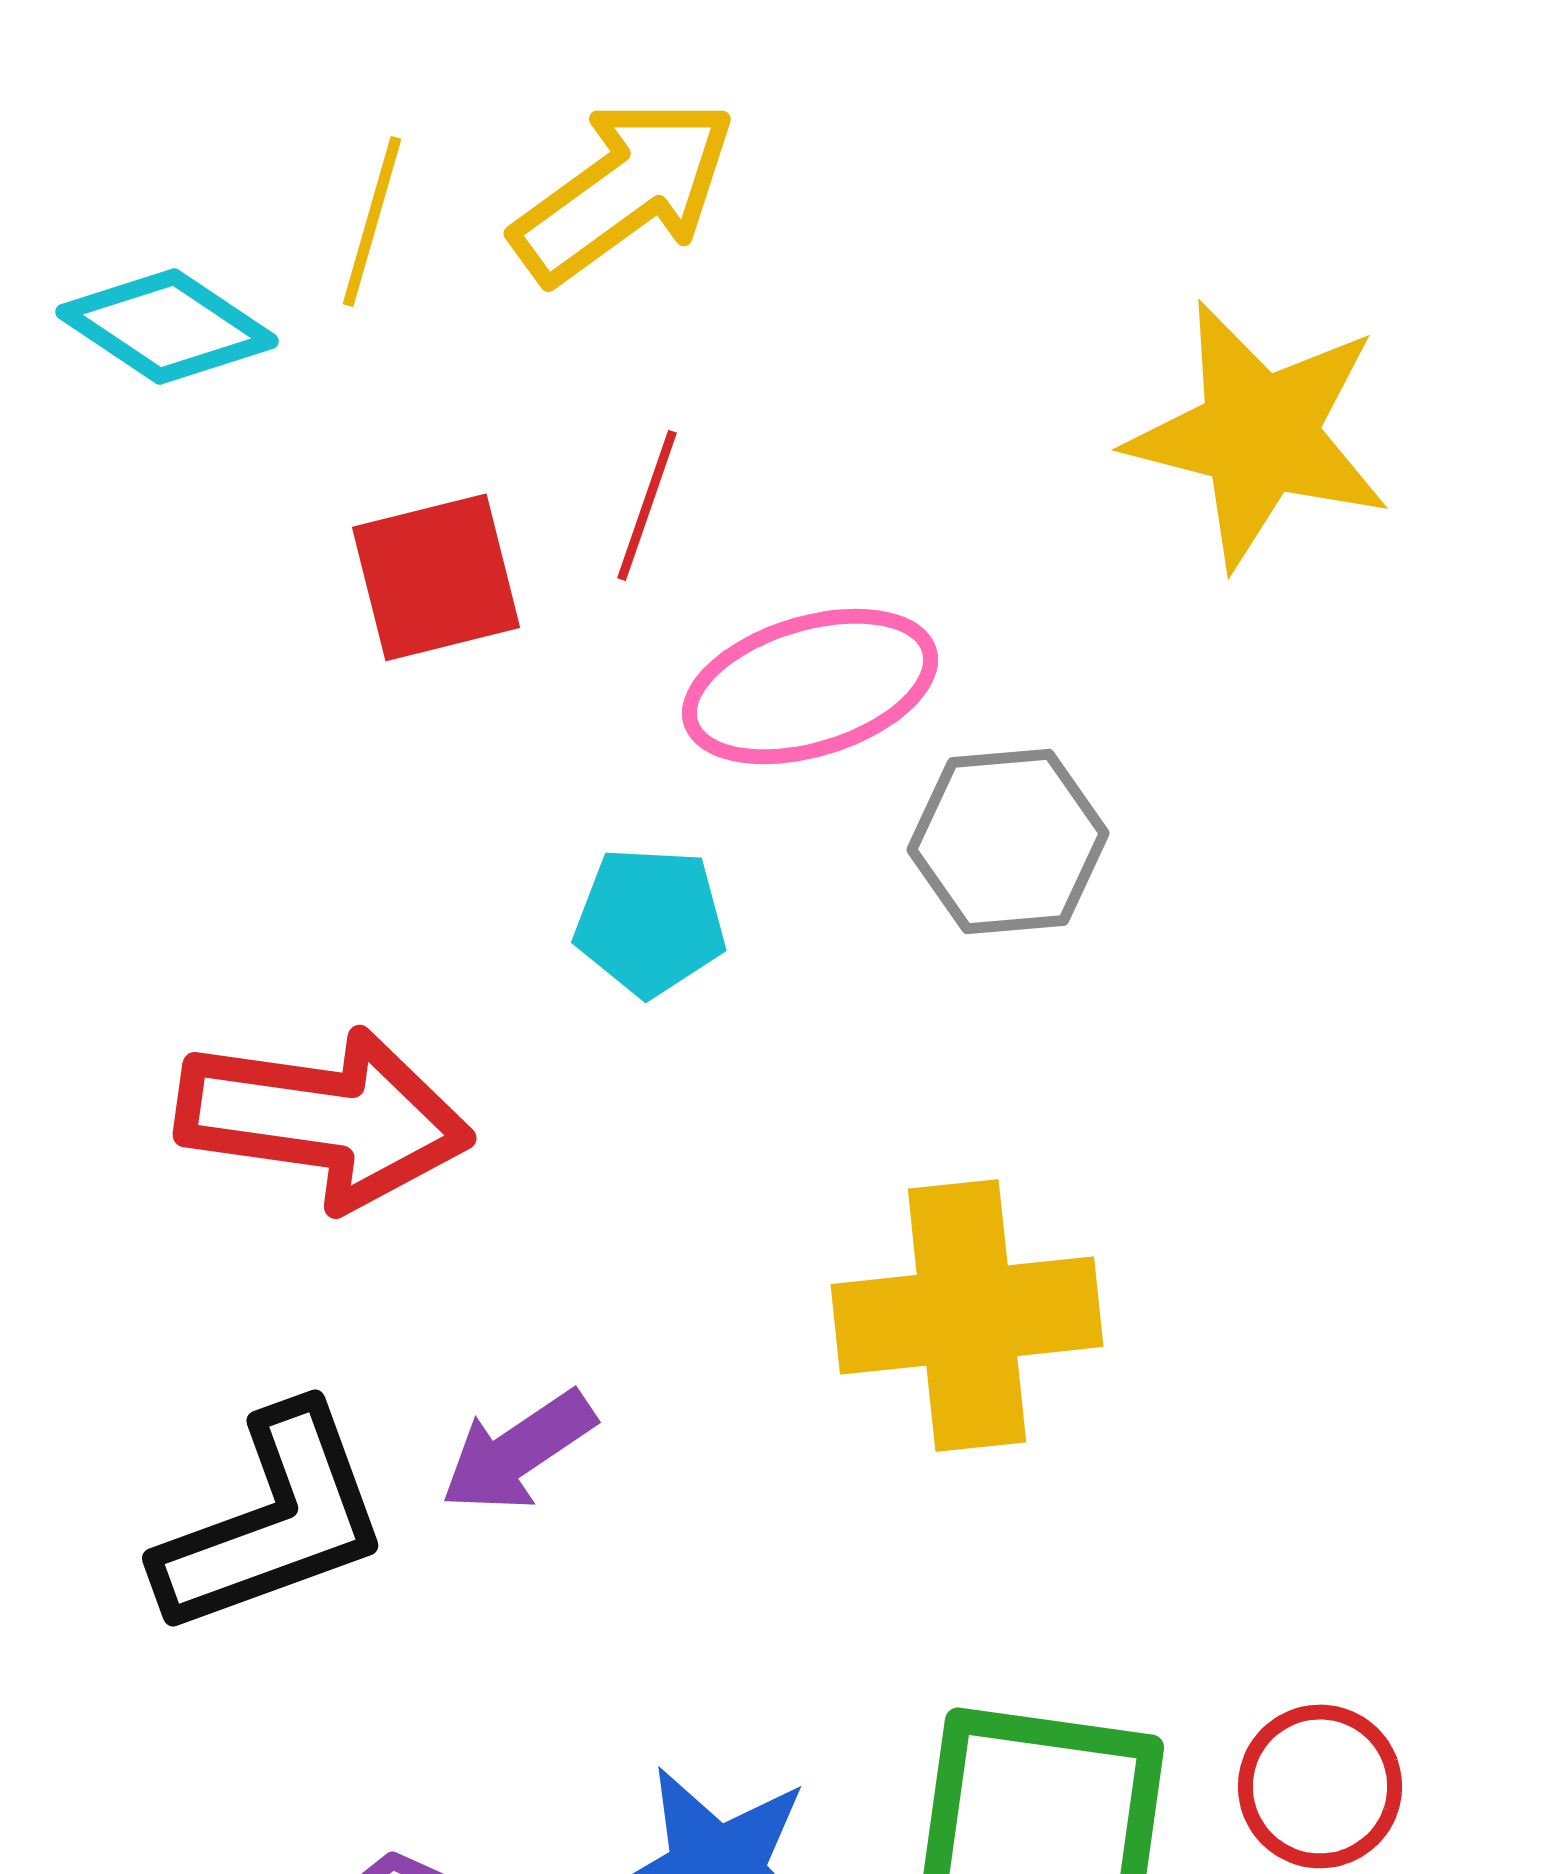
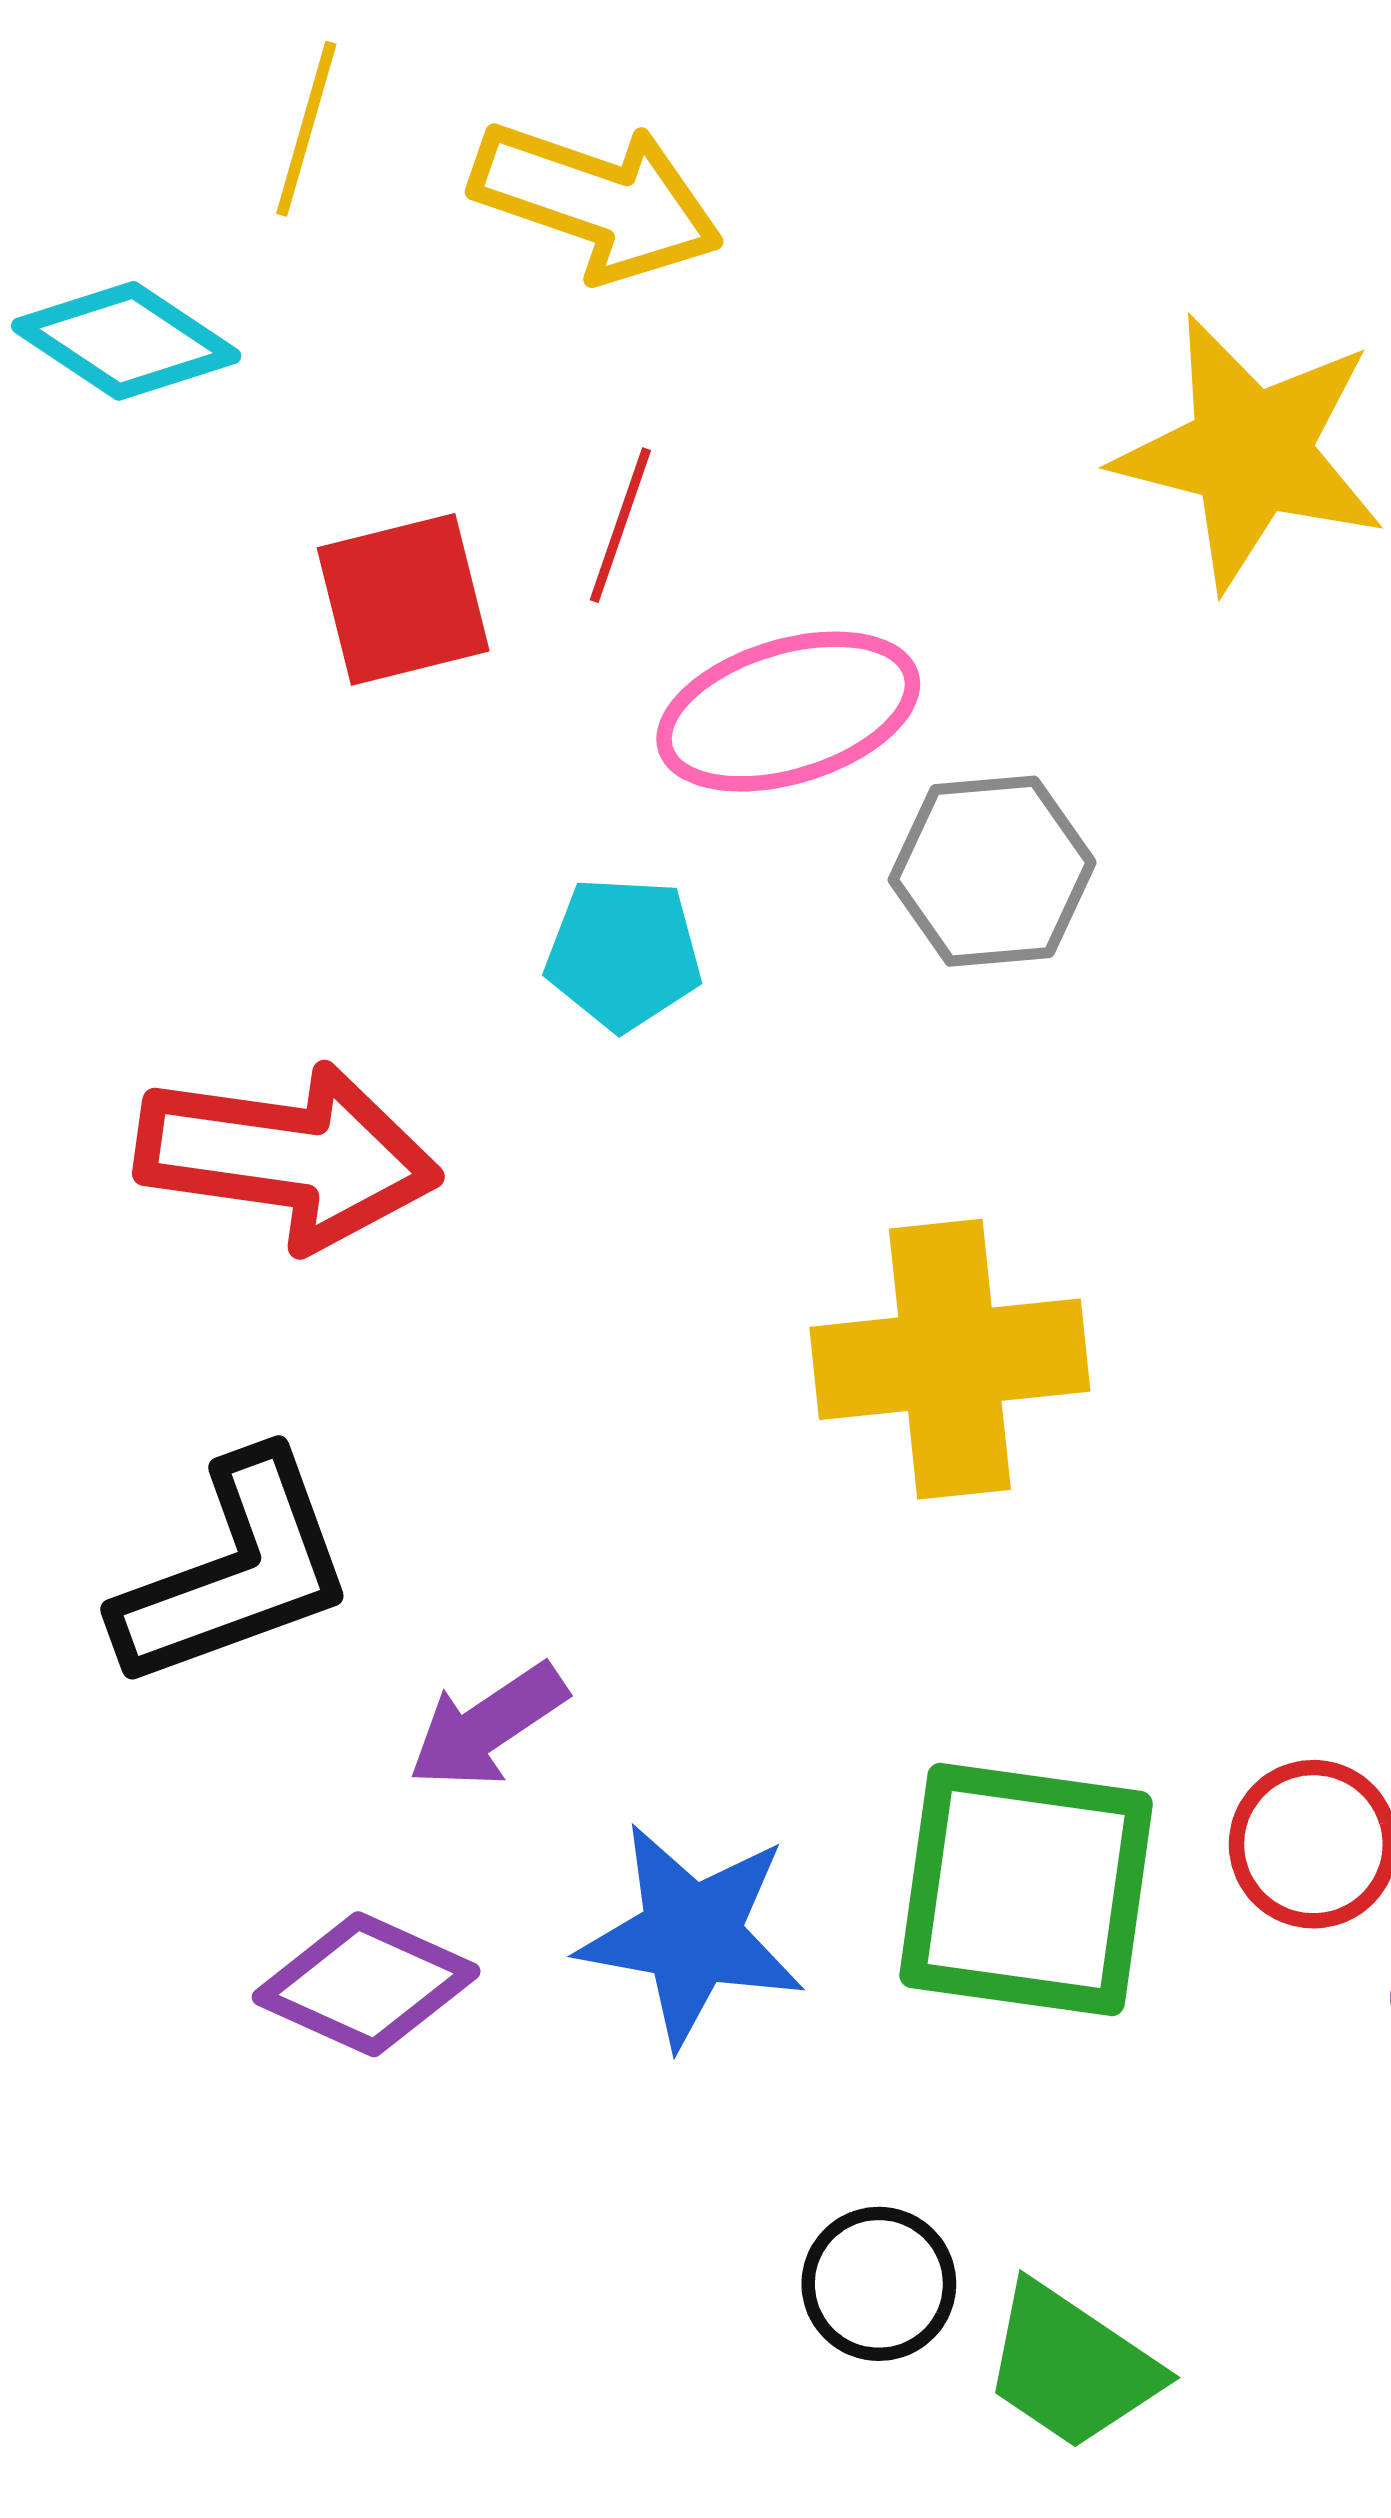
yellow arrow: (624, 190) -> (597, 201), turned 55
yellow line: (372, 221) -> (306, 129), moved
purple arrow: (518, 1451) -> (488, 1726), moved

